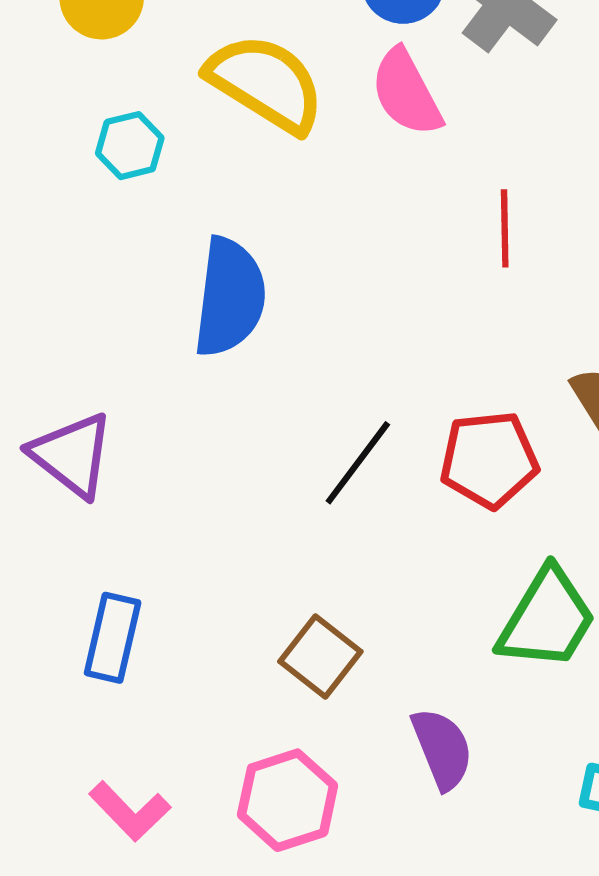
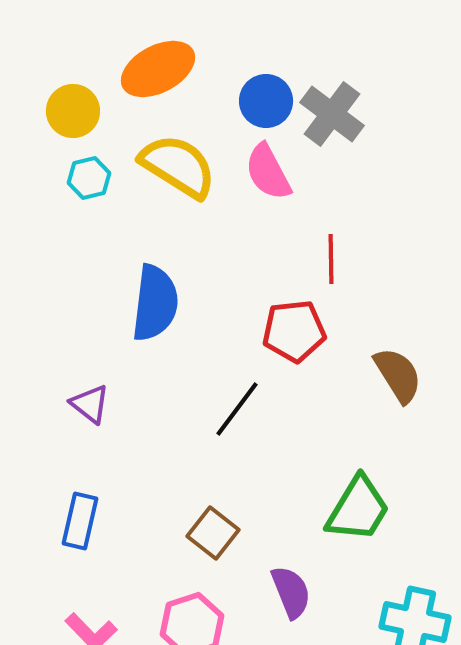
cyan hexagon: (130, 146) -> (89, 178), moved
purple triangle: (72, 455) -> (90, 404), moved, size x0.7
red pentagon: (489, 460) -> (294, 331), moved

